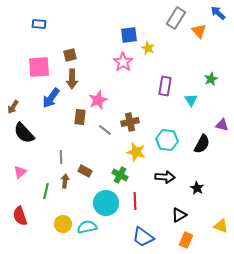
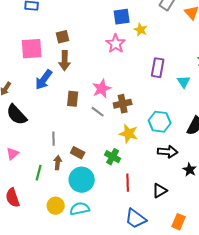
pink star: (98, 100) -> (102, 89), moved
black arrow: (165, 177) -> (168, 152), moved
cyan circle: (106, 203) -> (82, 180), moved
black triangle: (179, 215) -> (160, 191), moved

